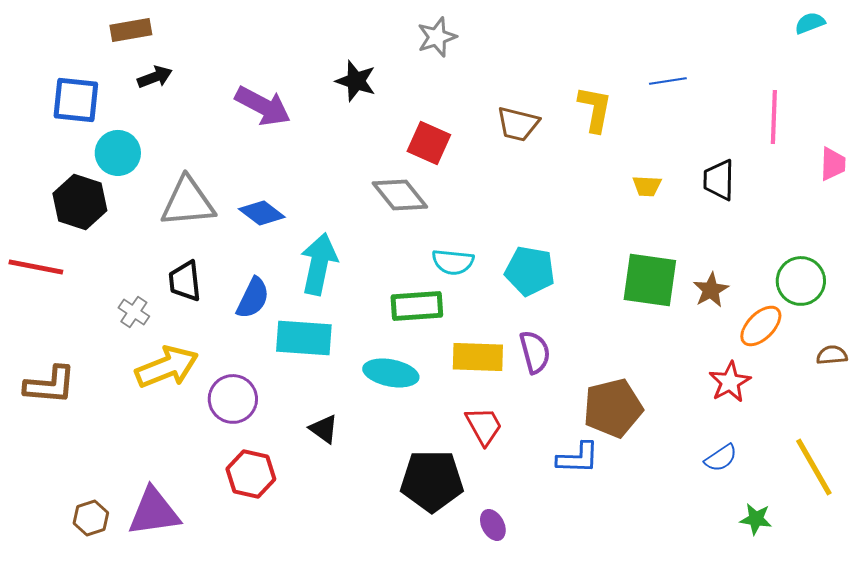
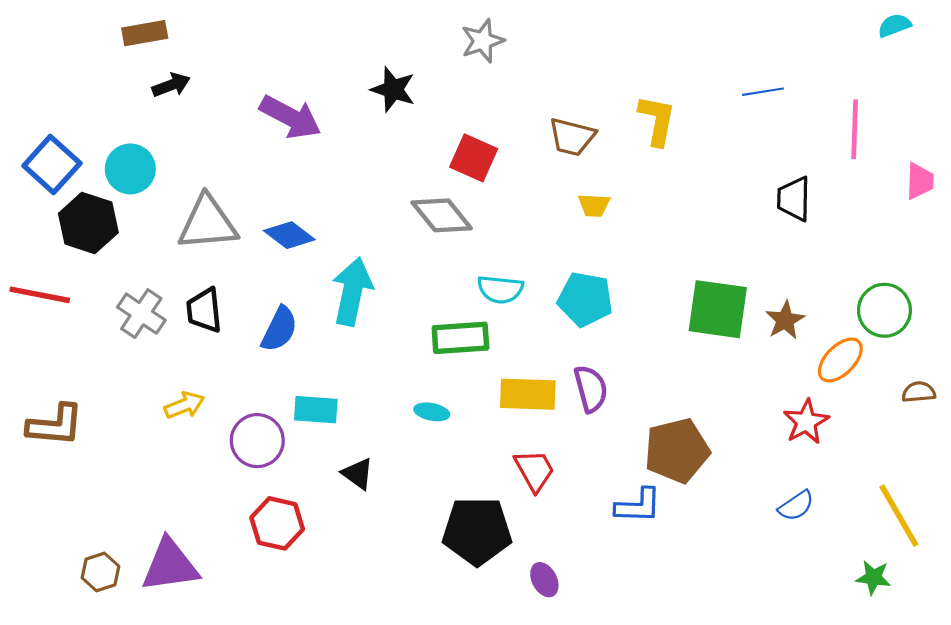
blue line: (668, 81) -> (763, 92), moved
blue square: (76, 100) -> (52, 165), moved, turned 36
yellow trapezoid: (647, 186) -> (594, 205), moved
gray cross: (134, 312) -> (141, 314), moved, size x1.4
cyan rectangle: (304, 338) -> (316, 410), moved, size x0.7
yellow arrow: (167, 367) -> (184, 405), size x0.6
cyan ellipse: (391, 373) -> (432, 412), size x0.6
green star: (756, 519) -> (873, 577), moved

